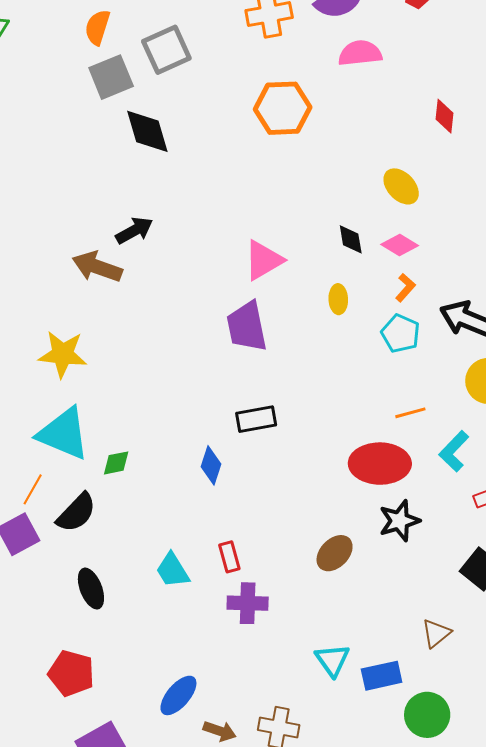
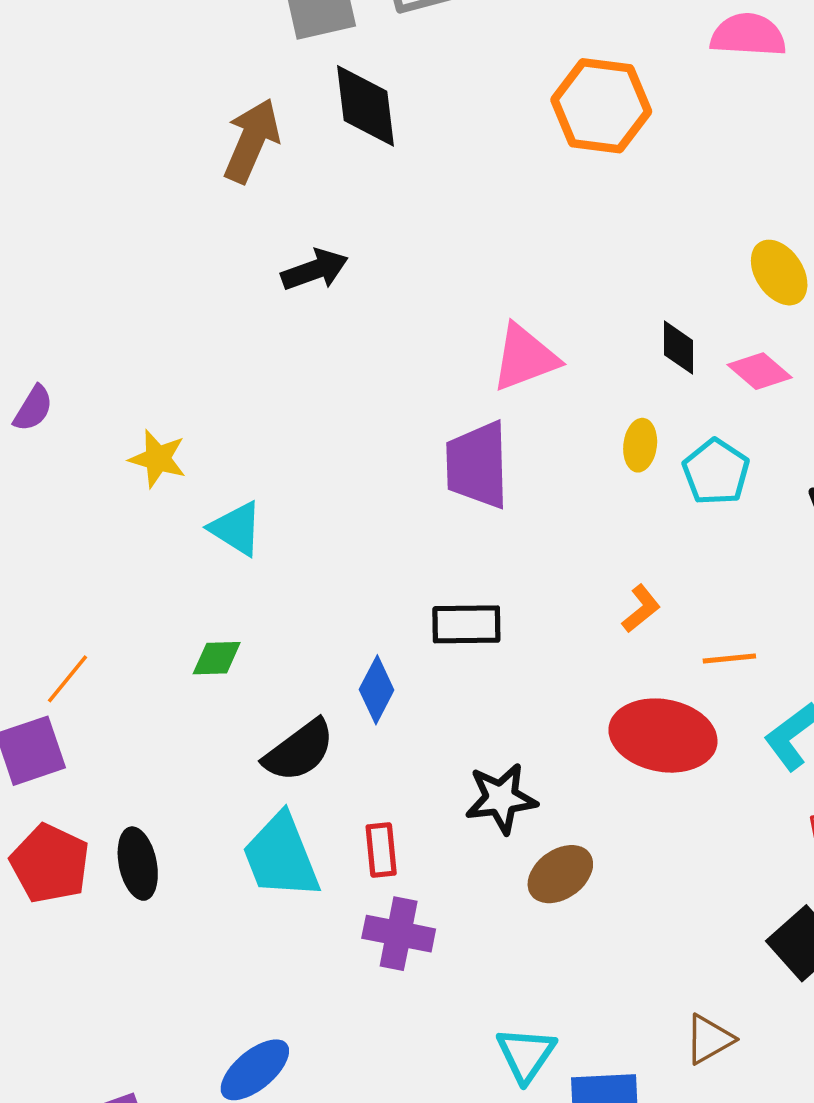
brown arrow: (97, 267) -> (252, 141), moved, turned 84
orange L-shape: (405, 288) -> (641, 609), moved
cyan pentagon: (400, 333) -> (716, 472), moved
yellow star: (63, 354) -> (158, 459), size x0.7
cyan triangle: (64, 434) -> (236, 529), moved, size x0.6
black semicircle: (76, 513) -> (299, 751), moved
black star: (399, 521) -> (501, 798), moved
cyan trapezoid: (172, 570) -> (281, 856), size x1.4
red pentagon: (71, 673) -> (50, 864), moved

